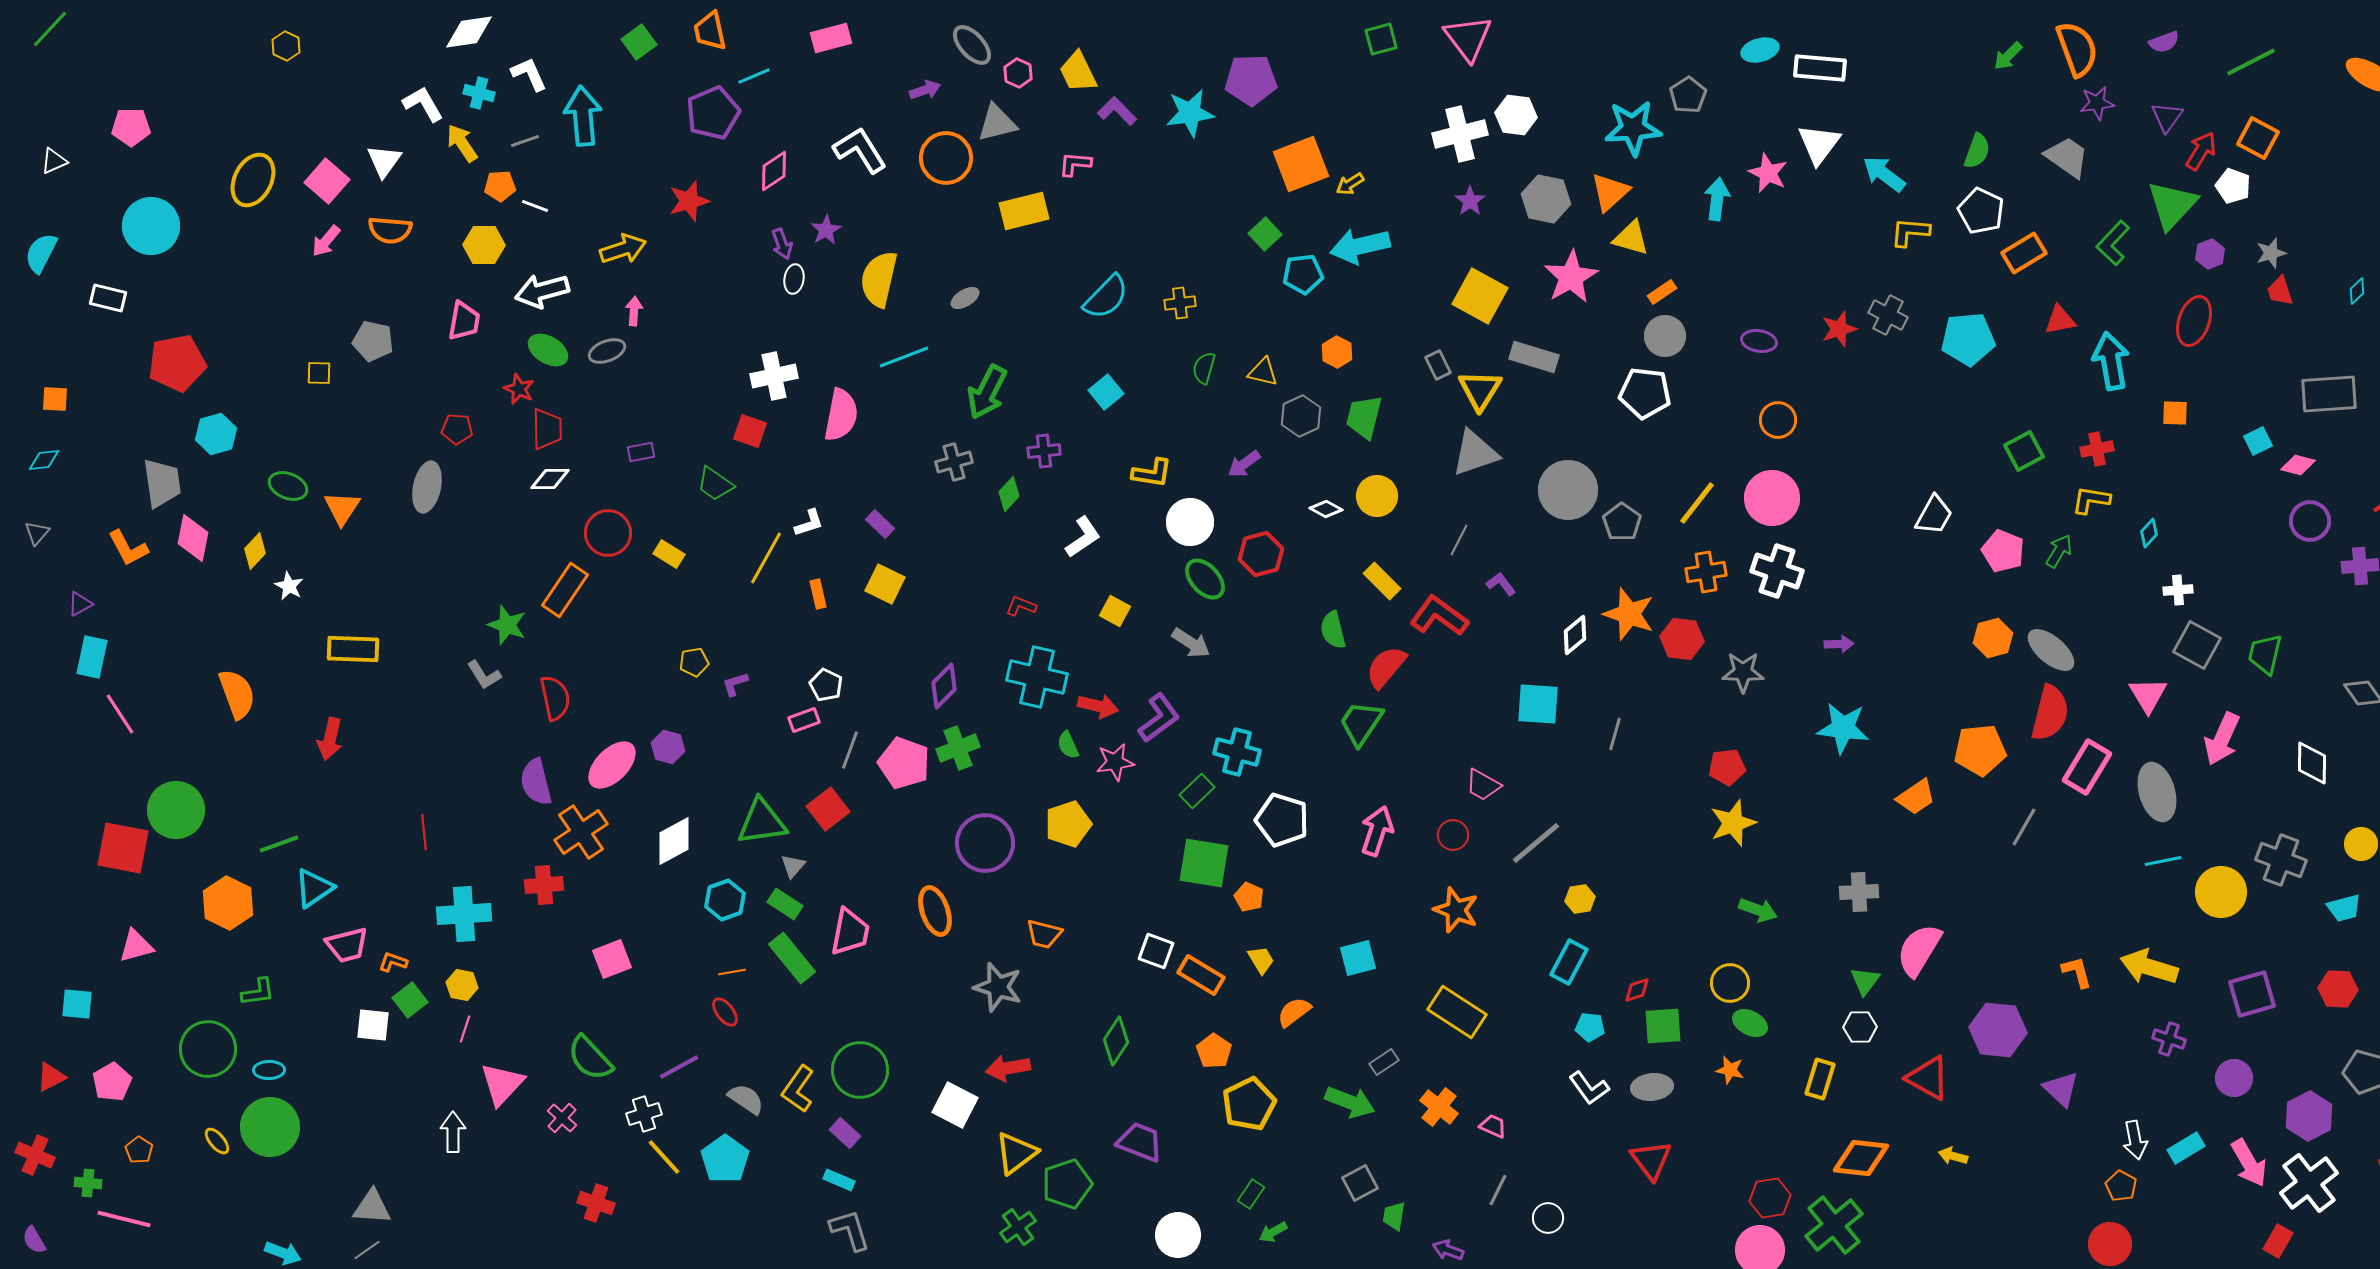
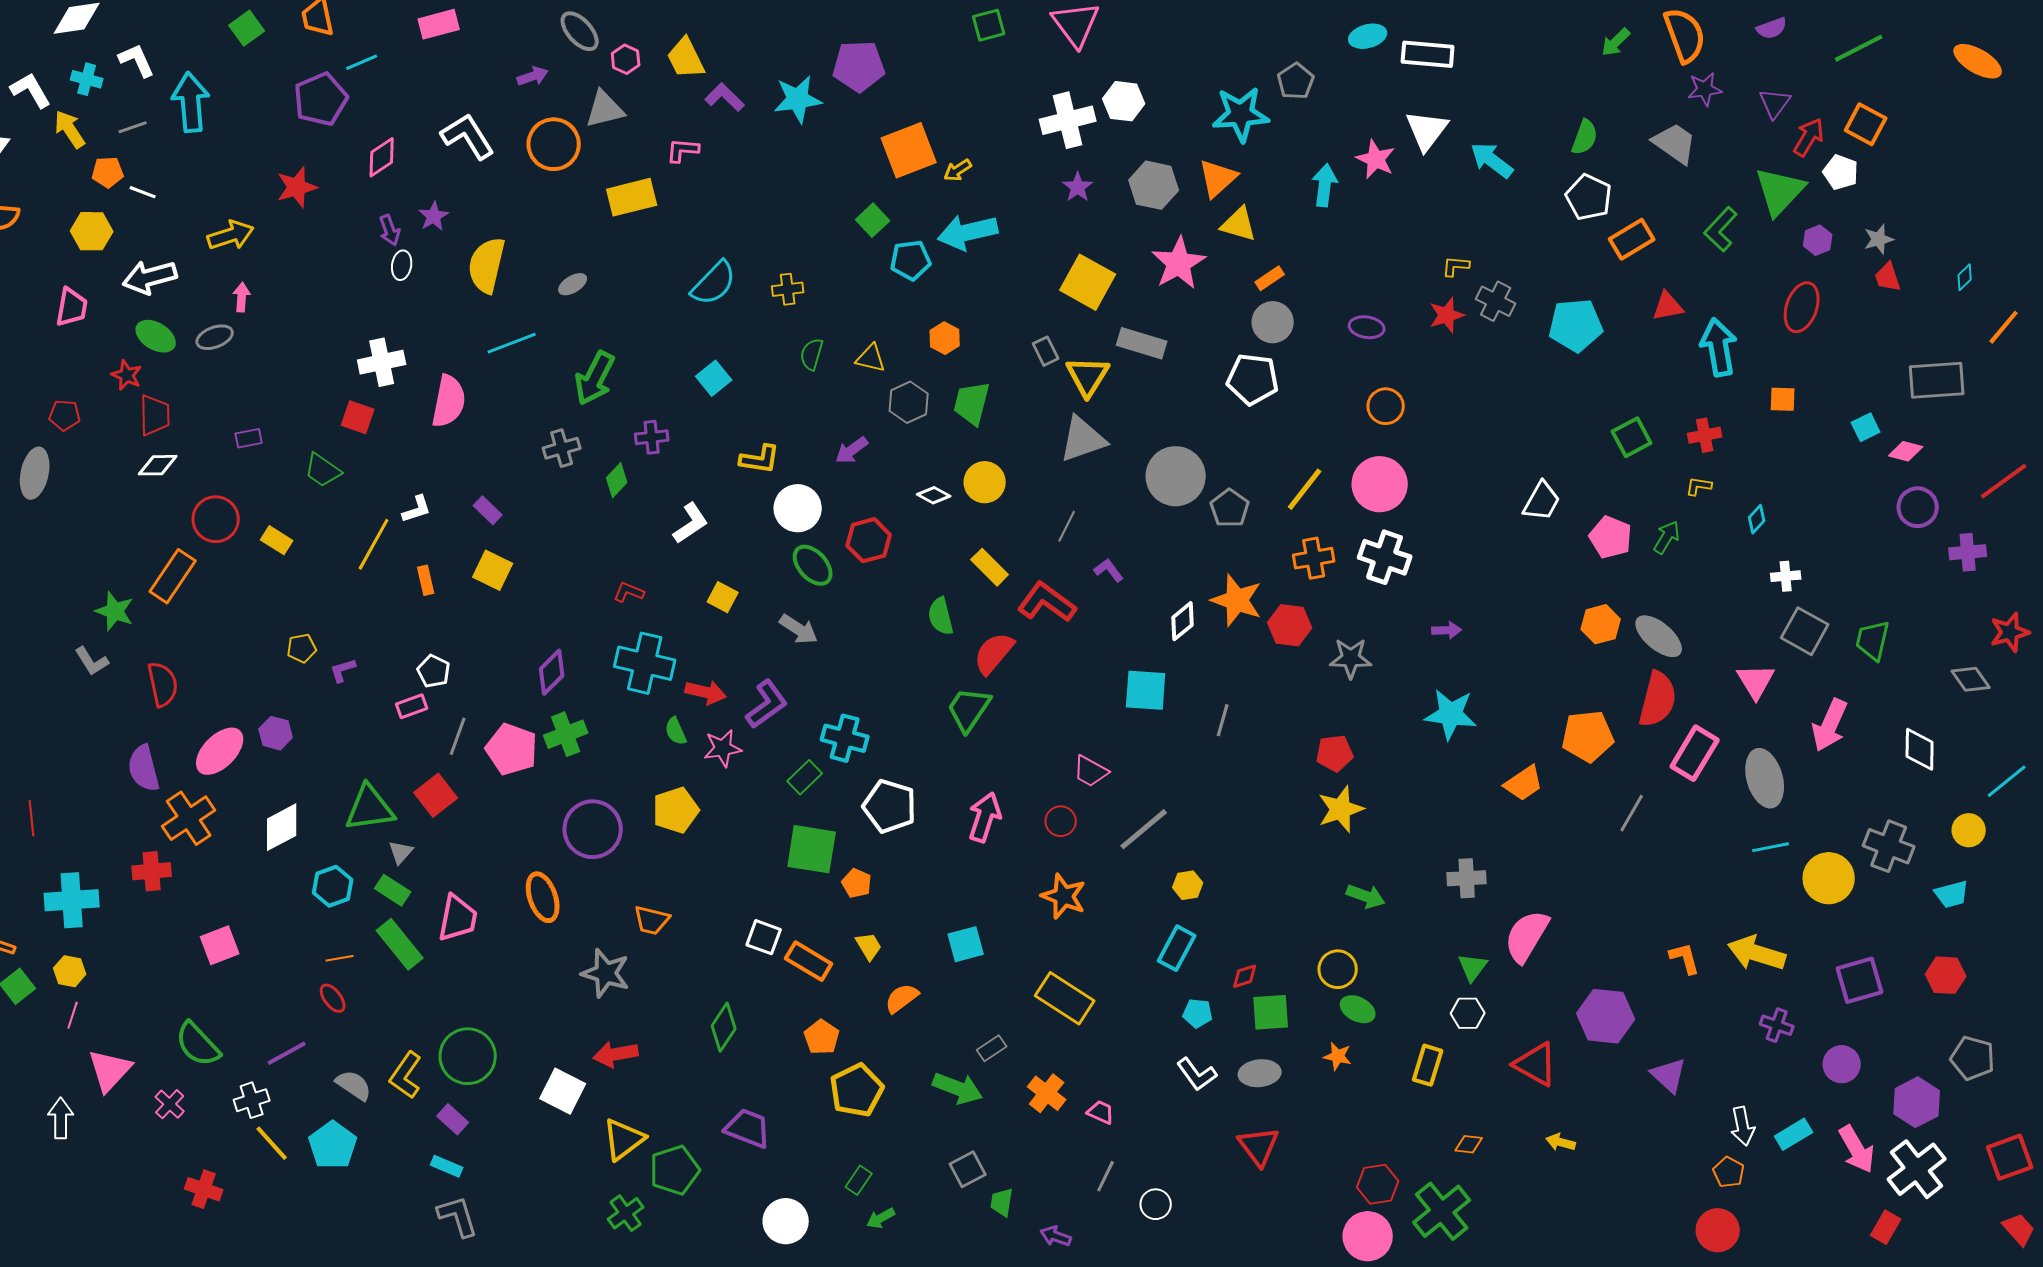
yellow L-shape: (1910, 232) -> (1456, 266), moved, size x0.7
yellow L-shape: (2091, 500) -> (1699, 486), size x0.7
orange diamond: (1861, 1158) -> (1469, 1144), size x0.5

